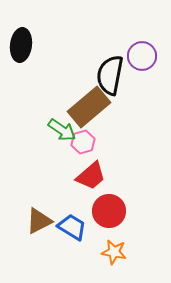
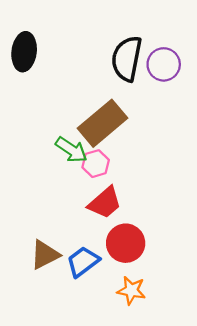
black semicircle: (110, 75) -> (127, 59), moved
blue trapezoid: (72, 227) -> (83, 262), turned -68

